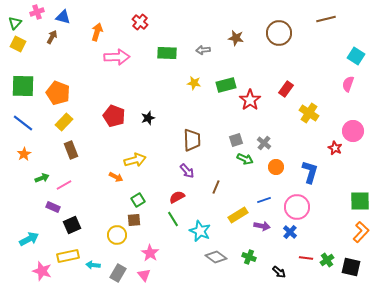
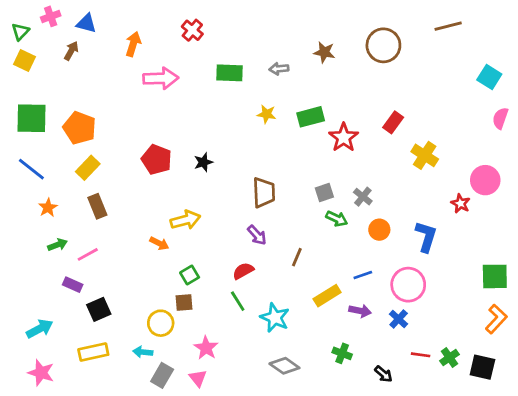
pink semicircle: (348, 84) -> (500, 118), moved
orange star: (24, 154) -> (48, 208), moved
gray diamond: (216, 257) -> (284, 366), moved
cyan arrow: (93, 265) -> (143, 352), moved
pink star: (42, 271) -> (41, 373), moved

